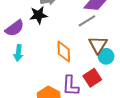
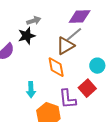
brown triangle: (98, 45) -> (65, 46), moved, turned 36
cyan arrow: (18, 53) -> (31, 90), moved

